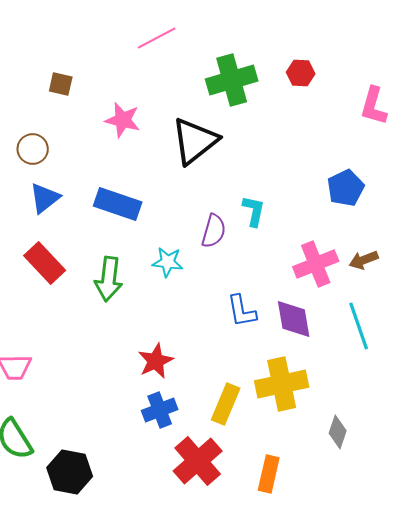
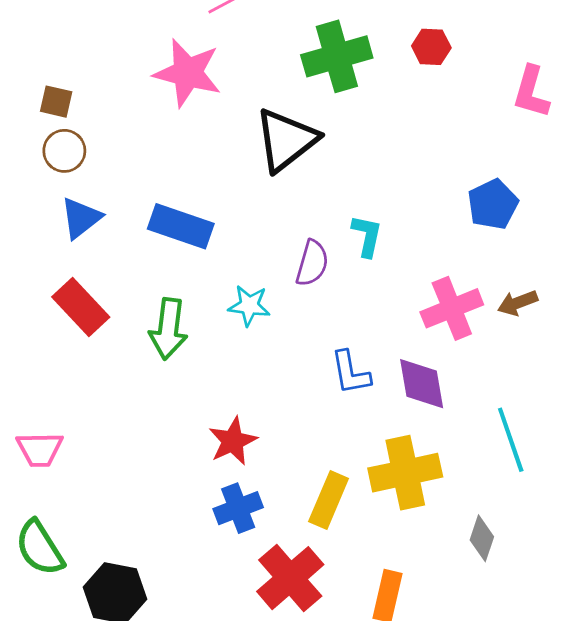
brown square: (61, 84) -> (56, 102), moved
pink star: (123, 120) -> (188, 73), moved, size x1.4
cyan line: (359, 326) -> (511, 440), moved

